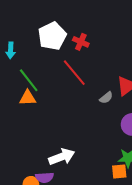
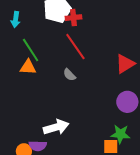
red cross: (81, 42) -> (74, 18), moved, turned -35
gray semicircle: (106, 98) -> (69, 75), moved, turned 80

